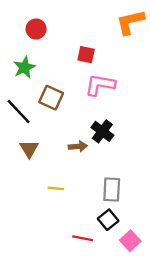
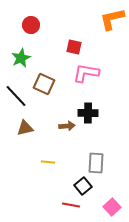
black cross: (102, 131) -> (88, 113), turned -36
brown triangle: (29, 149) -> (25, 128), turned 48
black square: (108, 220) -> (83, 186), moved

